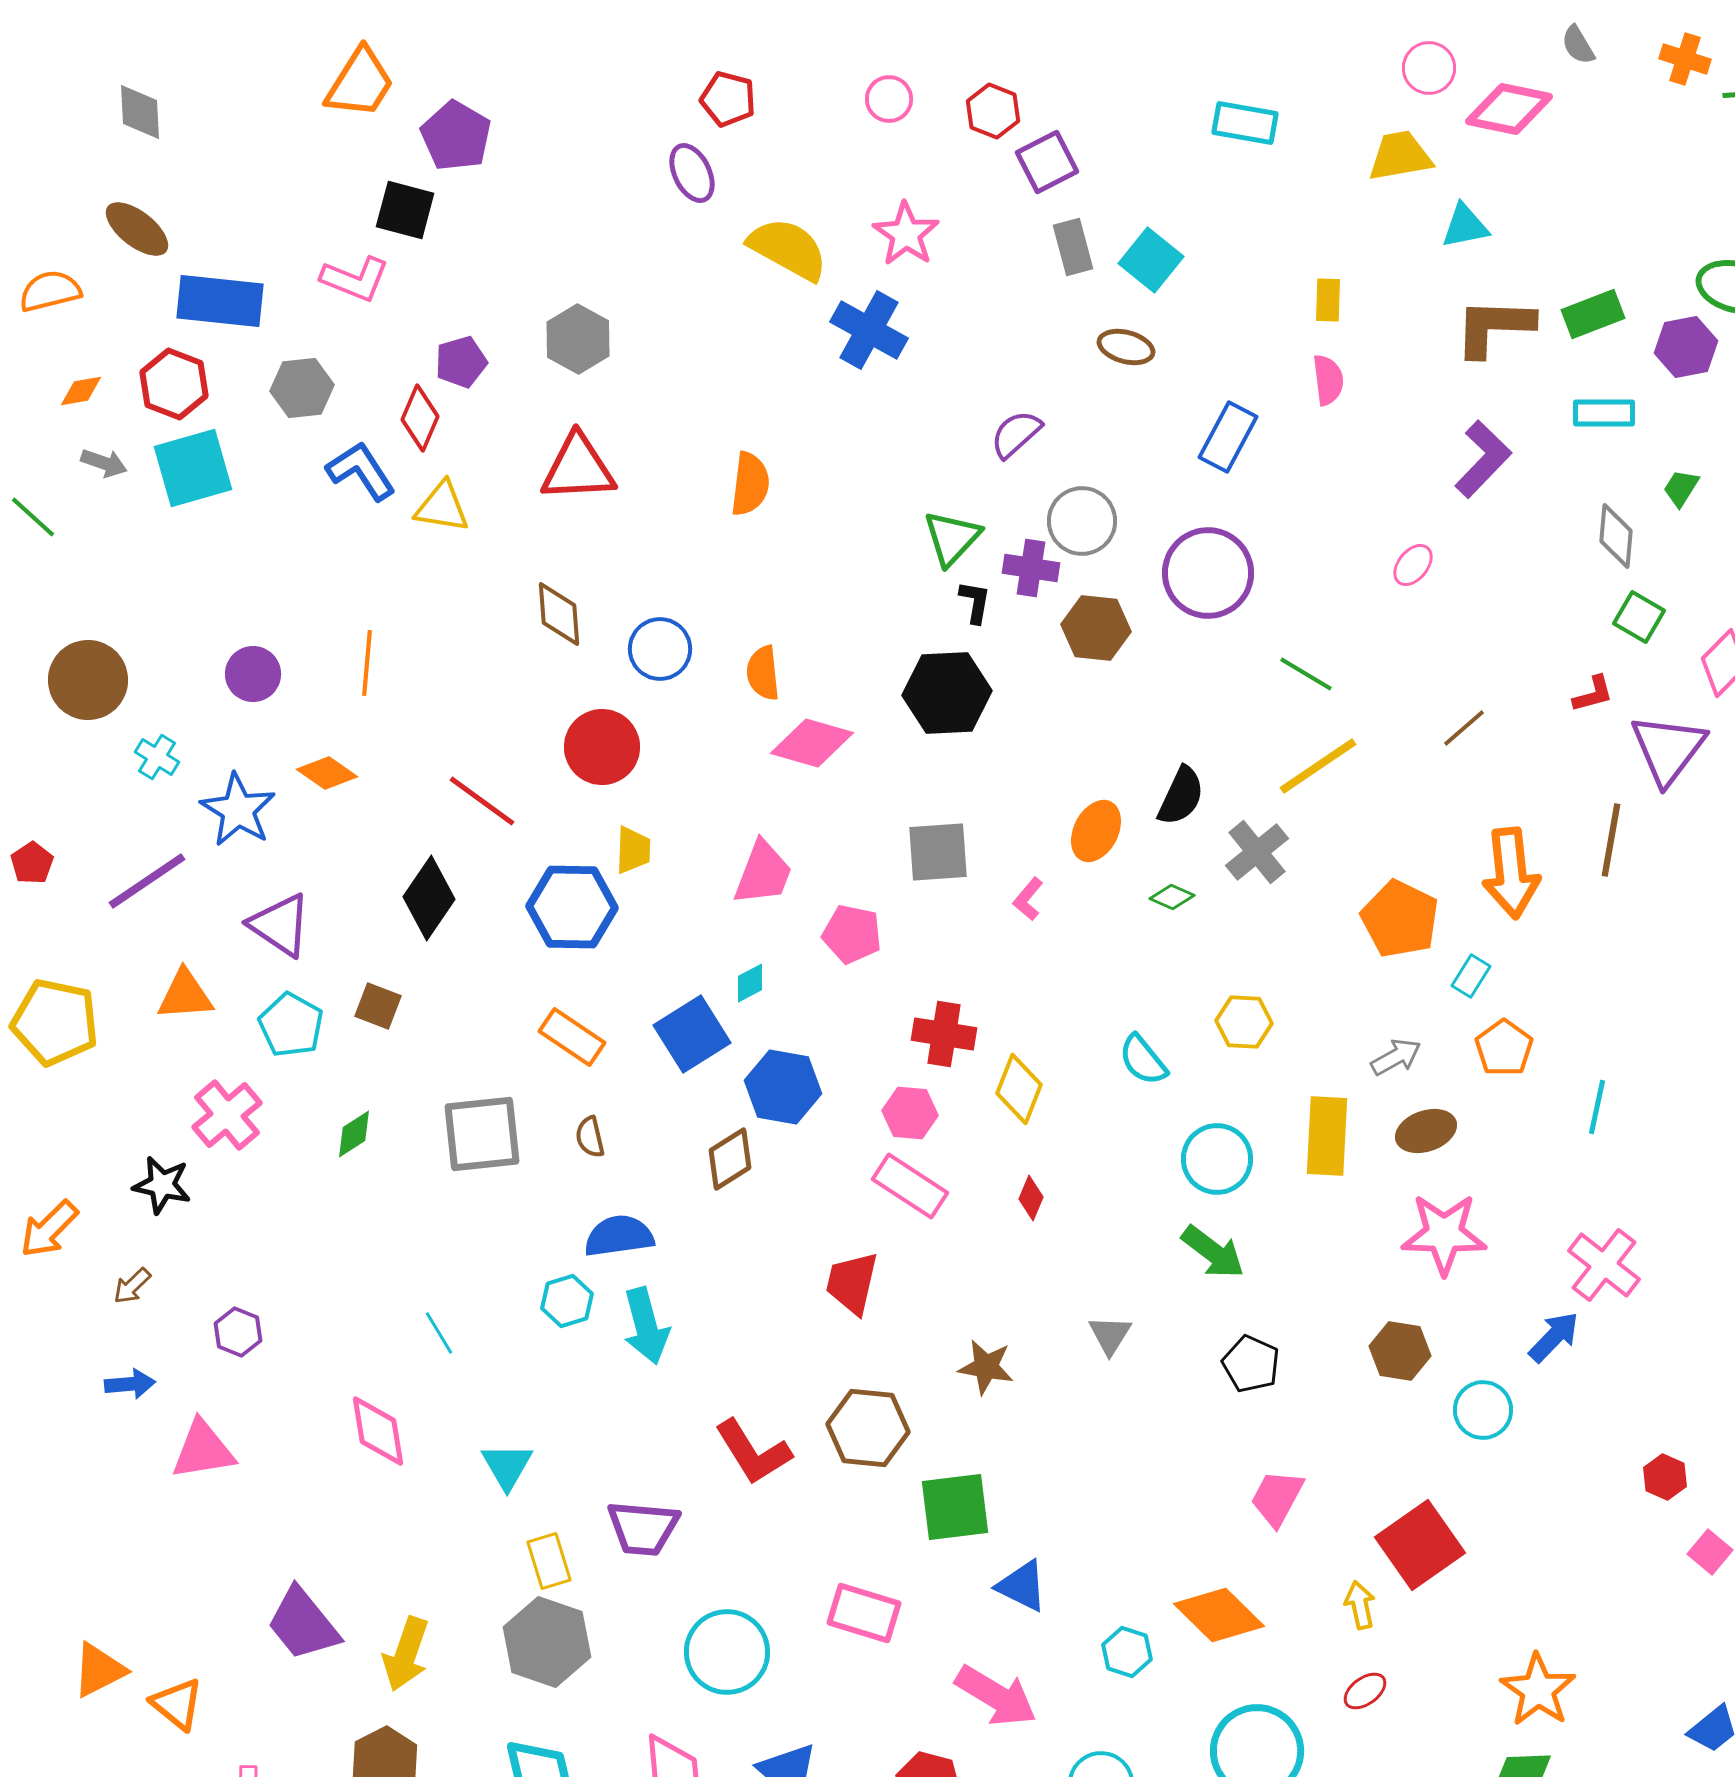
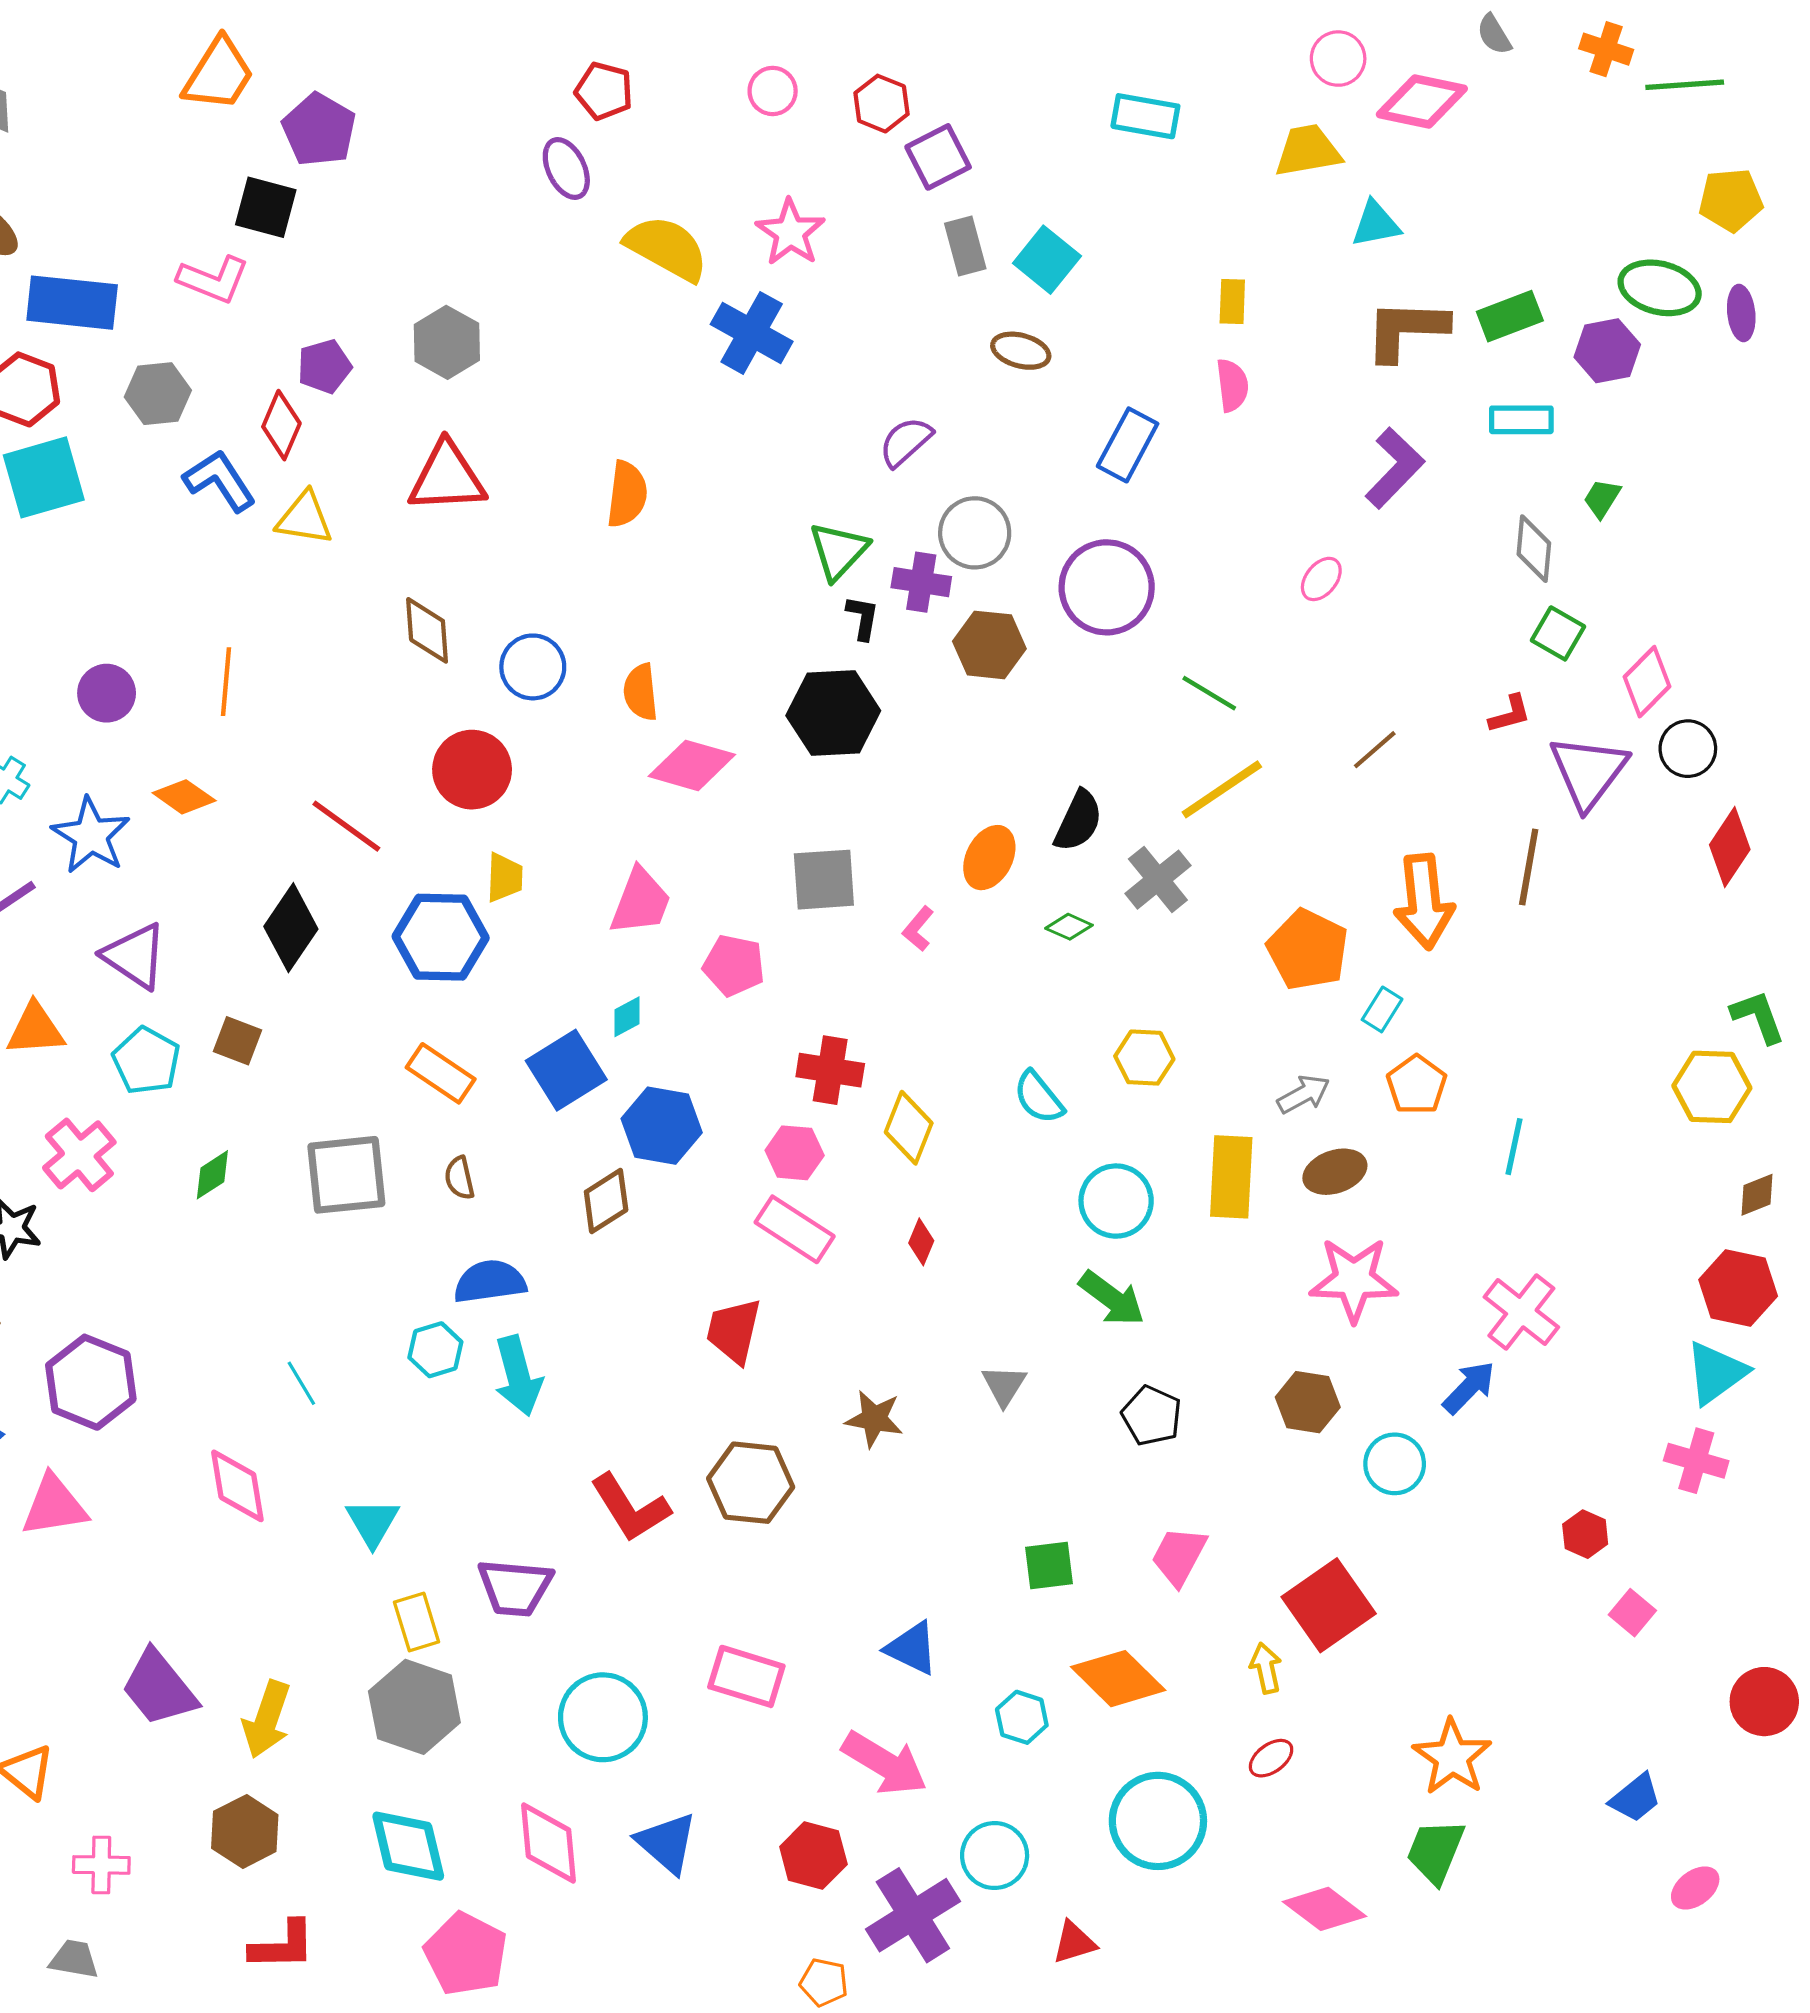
purple hexagon: (238, 1332) -> (91, 1382), size x1.8
green square: (955, 1507) -> (1049, 1565), moved, size x0.7

